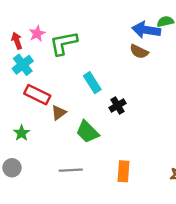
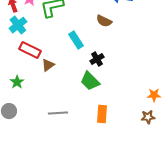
brown semicircle: (139, 52) -> (104, 21), moved
green trapezoid: (87, 132) -> (90, 81), moved

